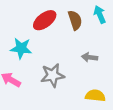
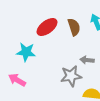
gray star: (53, 75) -> (71, 76), moved

